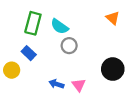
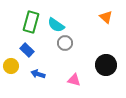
blue arrow: (56, 84) -> (38, 74), moved
pink triangle: (79, 85) -> (74, 80), turned -40

